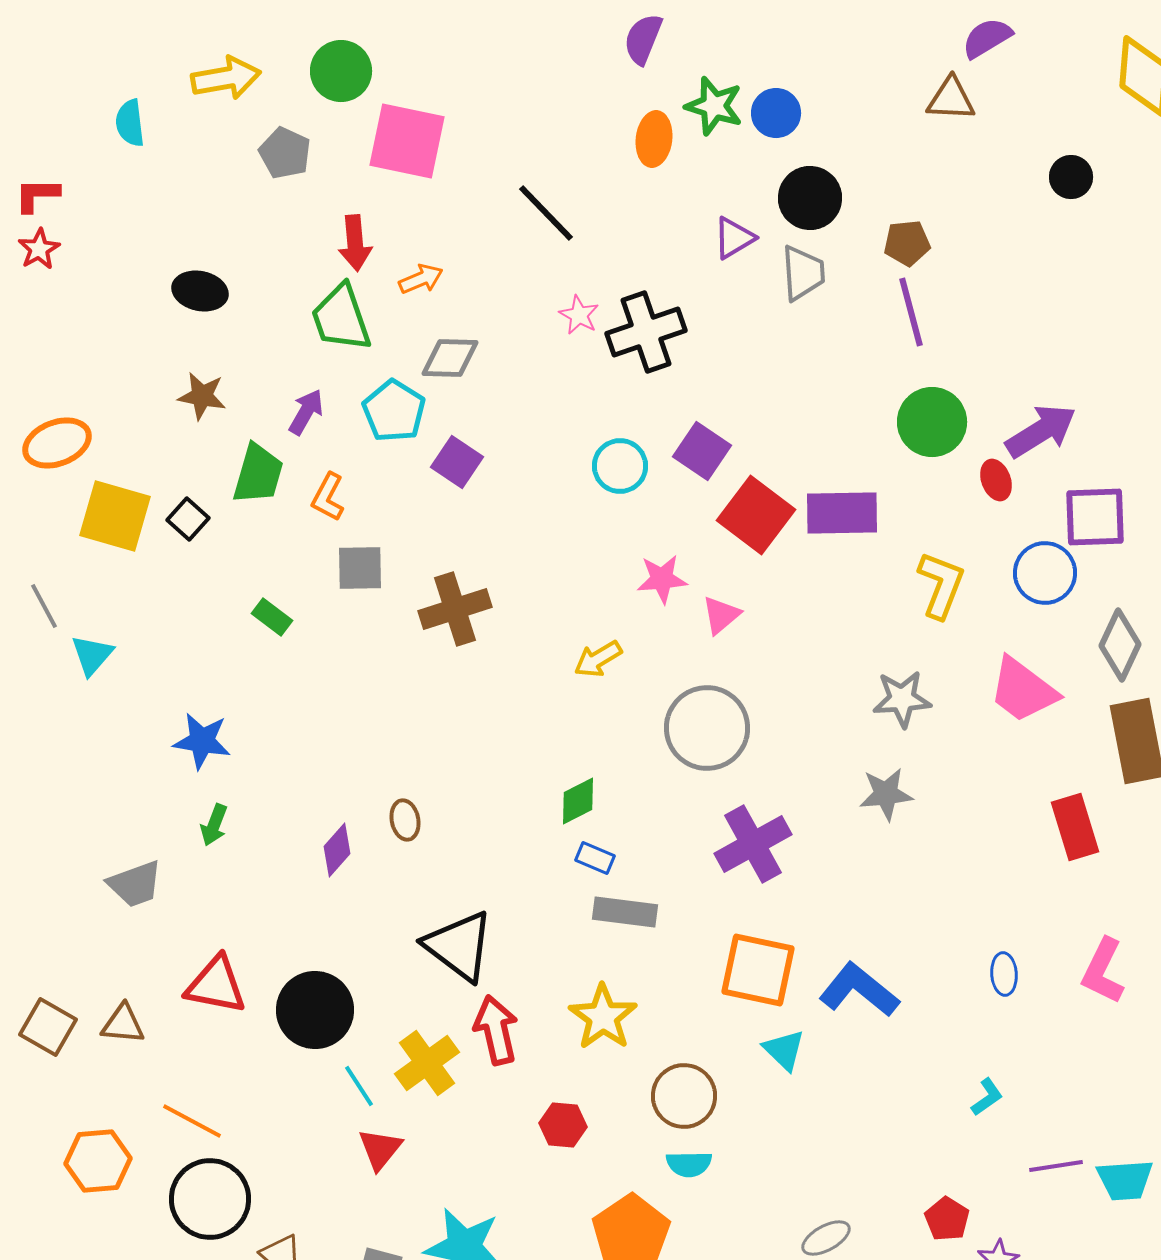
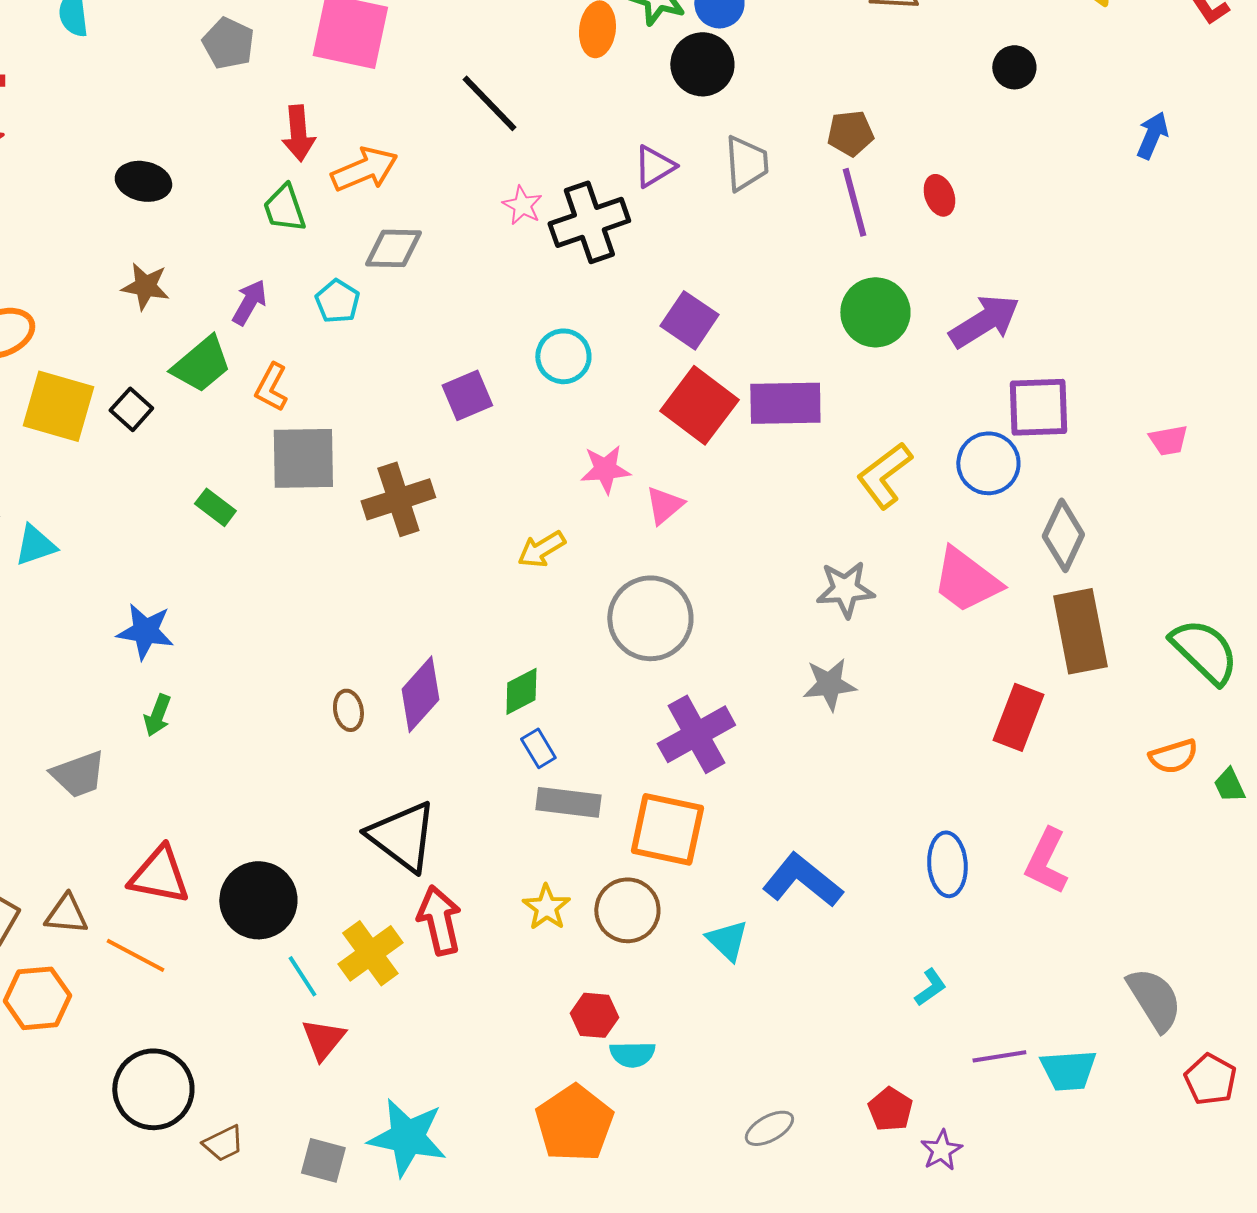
black circle: (810, 198) -> (702, 64), moved
purple triangle: (734, 238) -> (654, 166), moved
orange arrow: (421, 279) -> (364, 169), size x1.5
green trapezoid: (341, 318) -> (284, 208), size x0.7
cyan pentagon: (394, 411) -> (337, 301), size x0.7
purple square: (702, 451) -> (689, 320), moved
purple square: (457, 462) -> (467, 395), moved, turned 33
green trapezoid: (258, 474) -> (201, 364), turned 34
red ellipse: (996, 480) -> (939, 195), moved
gray square: (360, 568) -> (303, 458), size x1.4
yellow L-shape: (941, 585) -> (884, 475), turned -148
cyan triangle: (92, 655) -> (35, 545), turned 30
red rectangle: (1075, 827) -> (1018, 717), turned 38
purple diamond: (337, 850) -> (420, 694), moved, size x1.4
blue rectangle: (595, 858) -> (538, 748), turned 36
orange square: (758, 970) -> (667, 829), moved
blue ellipse: (1004, 974) -> (947, 864), size x1.5
yellow star: (603, 1017) -> (546, 907), size x0.7
brown circle: (684, 1096) -> (627, 910), moved
orange line: (192, 1121) -> (135, 955), moved
red hexagon: (563, 1125) -> (594, 1015), moved
orange hexagon: (98, 1161) -> (37, 998), moved

